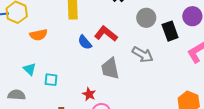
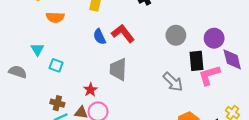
gray circle: (146, 18) -> (176, 35), moved
black rectangle: (170, 31) -> (197, 61), moved
gray arrow: (143, 54) -> (173, 82), moved

